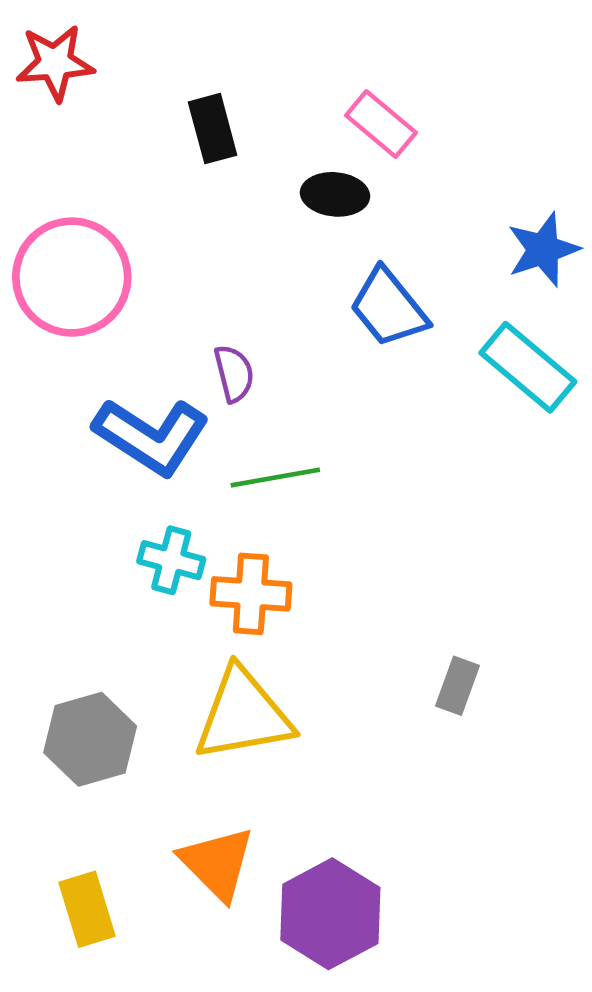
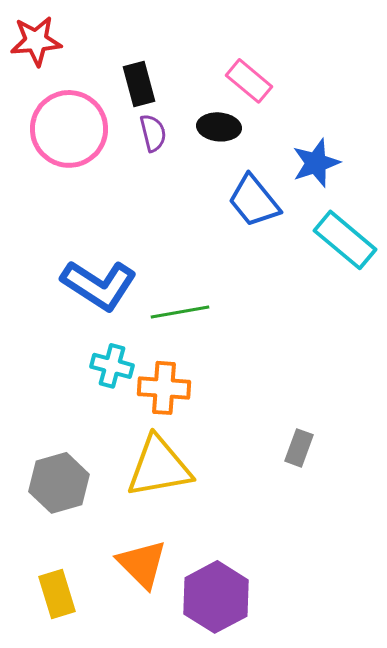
blue star: (543, 249) -> (316, 163), moved
pink circle: (72, 277) -> (69, 129), moved
purple semicircle: (234, 373) -> (153, 133), moved

